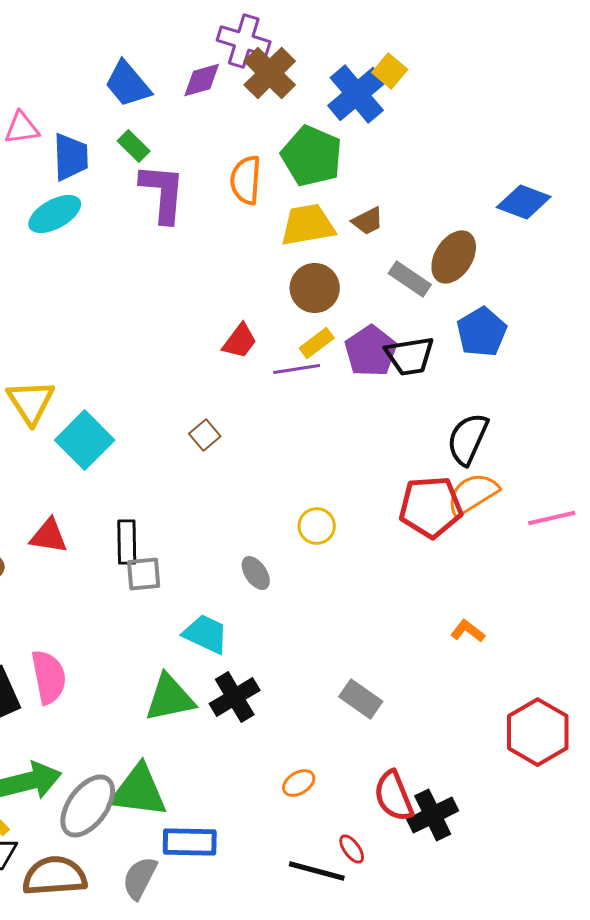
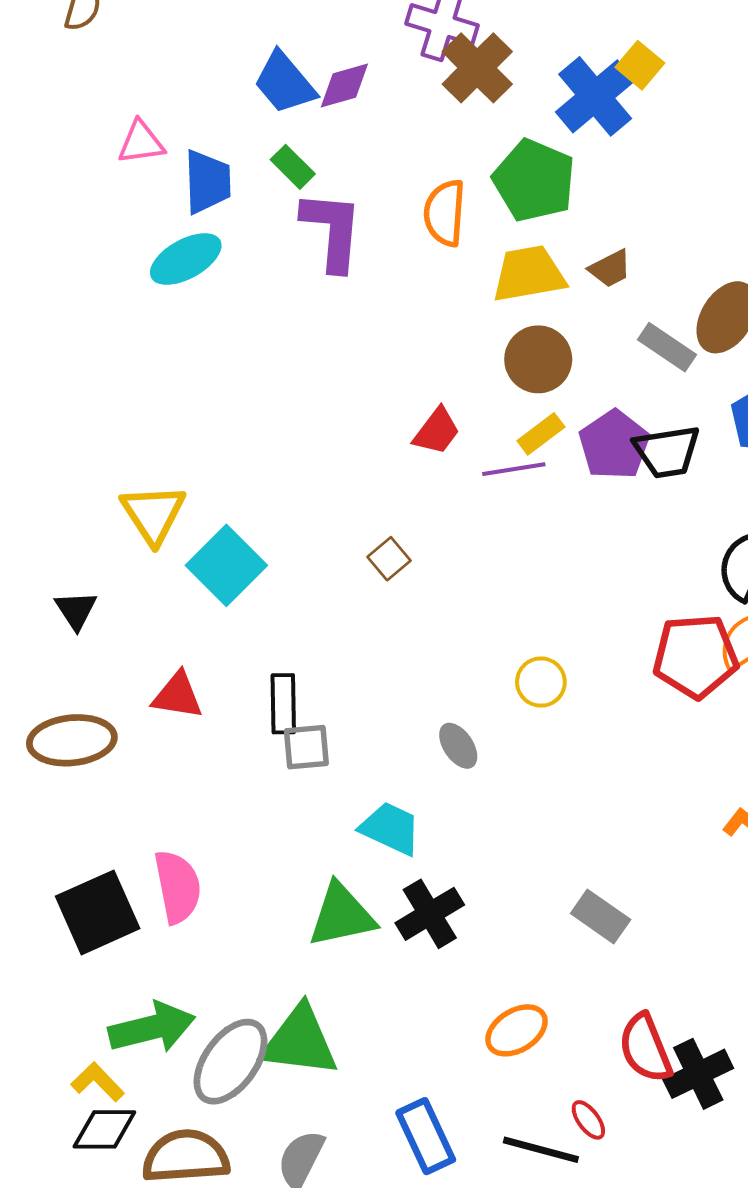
purple diamond: (202, 80) -> (344, 86), moved
orange ellipse: (299, 783) -> (517, 1030), size x1.4
blue rectangle: (190, 842) -> (426, 1136), moved, turned 64

